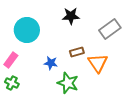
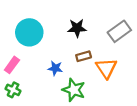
black star: (71, 16) -> (77, 28), moved

